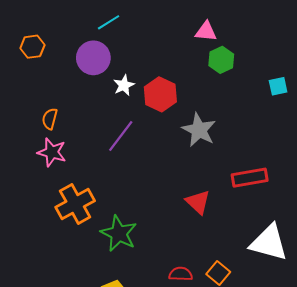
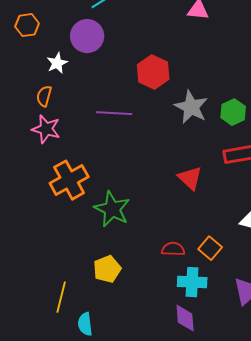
green hexagon: (221, 60) -> (233, 112), moved
white star: (124, 85) -> (57, 63), moved
purple line: (121, 136) -> (114, 113), turned 56

